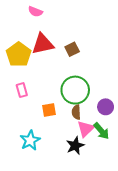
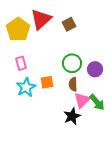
red triangle: (43, 44) -> (41, 19), turned -30
green circle: (75, 90) -> (72, 63), size x0.7
purple circle: (106, 107) -> (95, 69), moved
cyan star: (30, 140) -> (26, 87), moved

